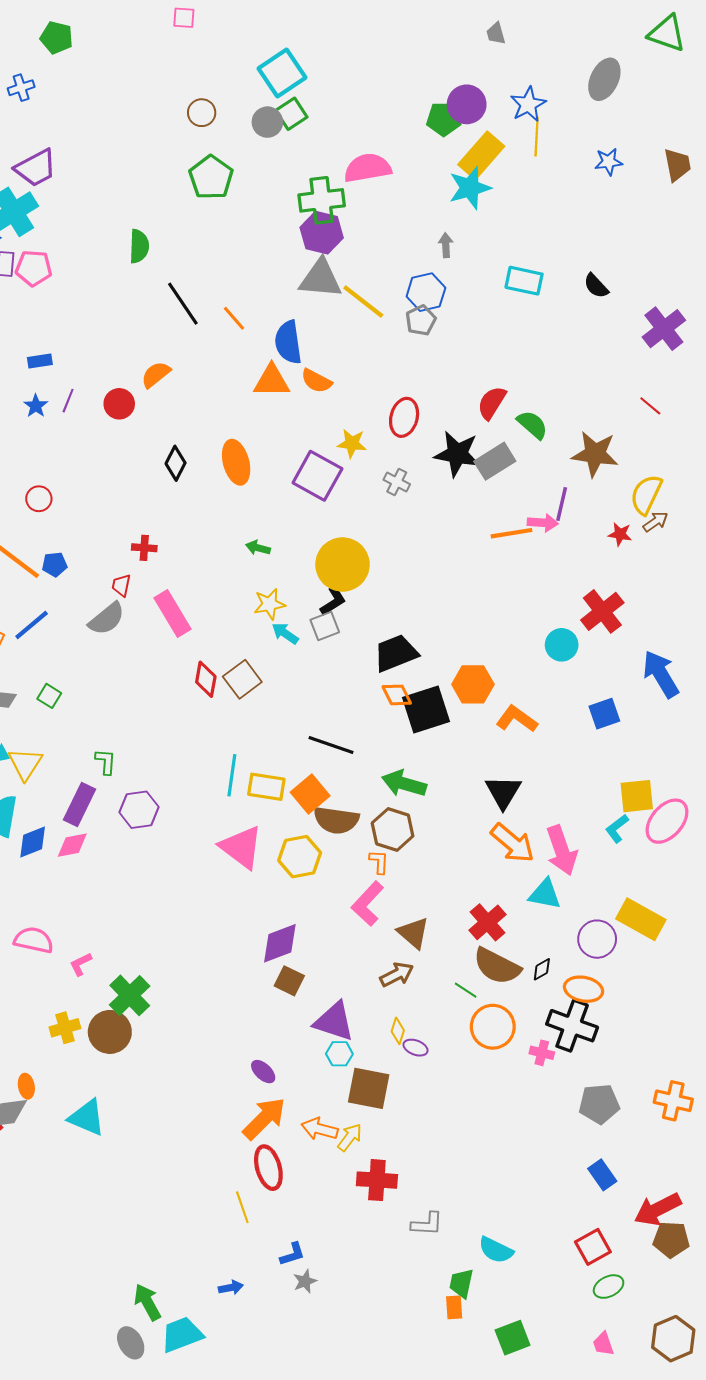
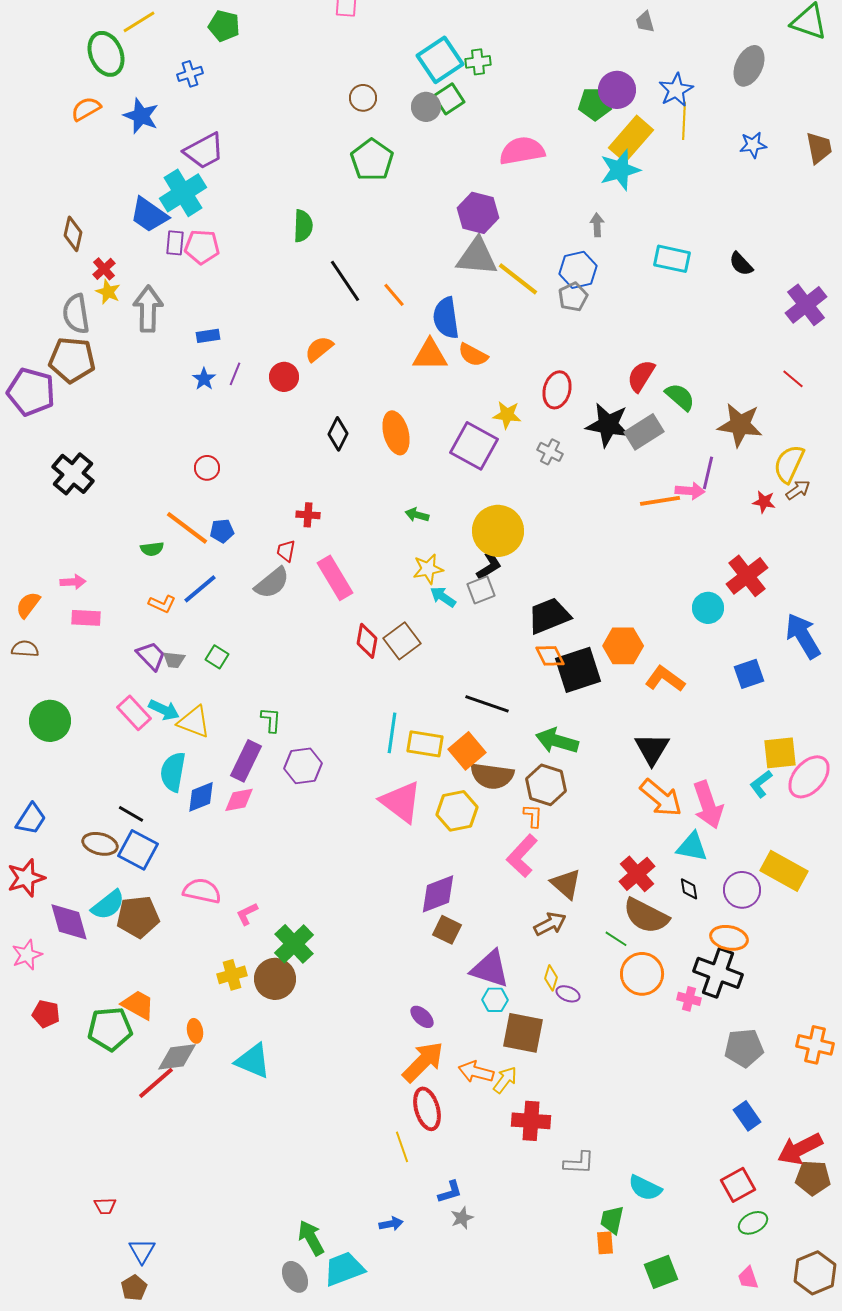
green cross: (322, 200) -> (478, 62), moved, size x0.6
yellow triangle: (25, 764) -> (194, 722), turned -42
black diamond: (542, 969) -> (689, 889), moved, turned -70

